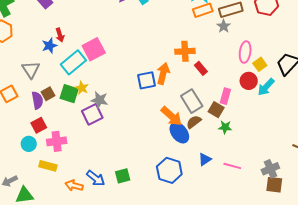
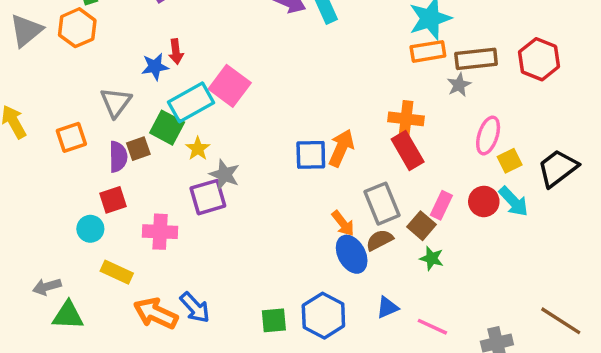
pink square: (94, 49) -> (230, 86), turned -35
orange cross: (185, 51) -> (406, 119), moved
red rectangle: (201, 68) -> (408, 151), size x1.5
red circle: (249, 81) -> (484, 201), moved
cyan arrow: (266, 87) -> (514, 201), turned -96
green square: (69, 94) -> (167, 128), moved
orange arrow: (171, 116) -> (343, 223), size x0.7
pink cross: (57, 141) -> (160, 232), moved
green square: (123, 176) -> (274, 320), moved
orange arrow: (74, 185) -> (156, 313), size x1.4

